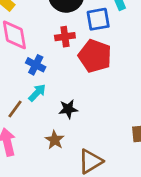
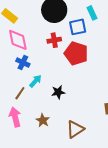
blue cross: (36, 65) -> (23, 63), moved
brown star: (55, 140) -> (43, 120), moved

